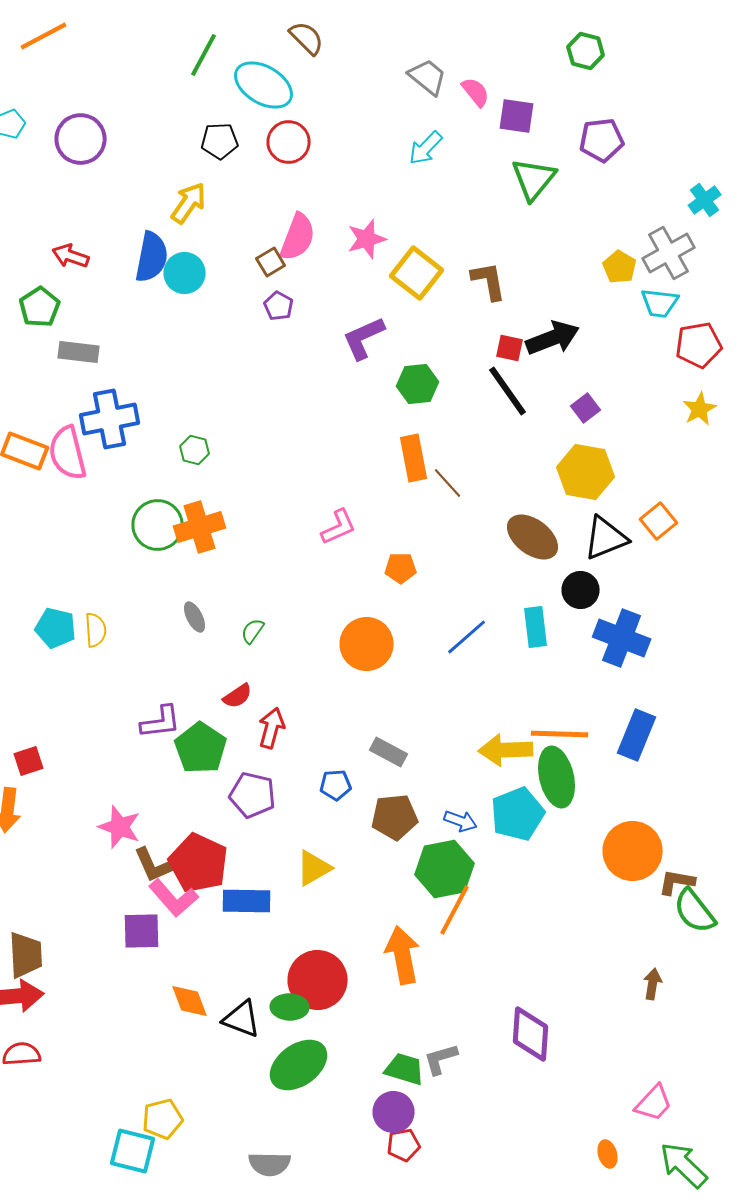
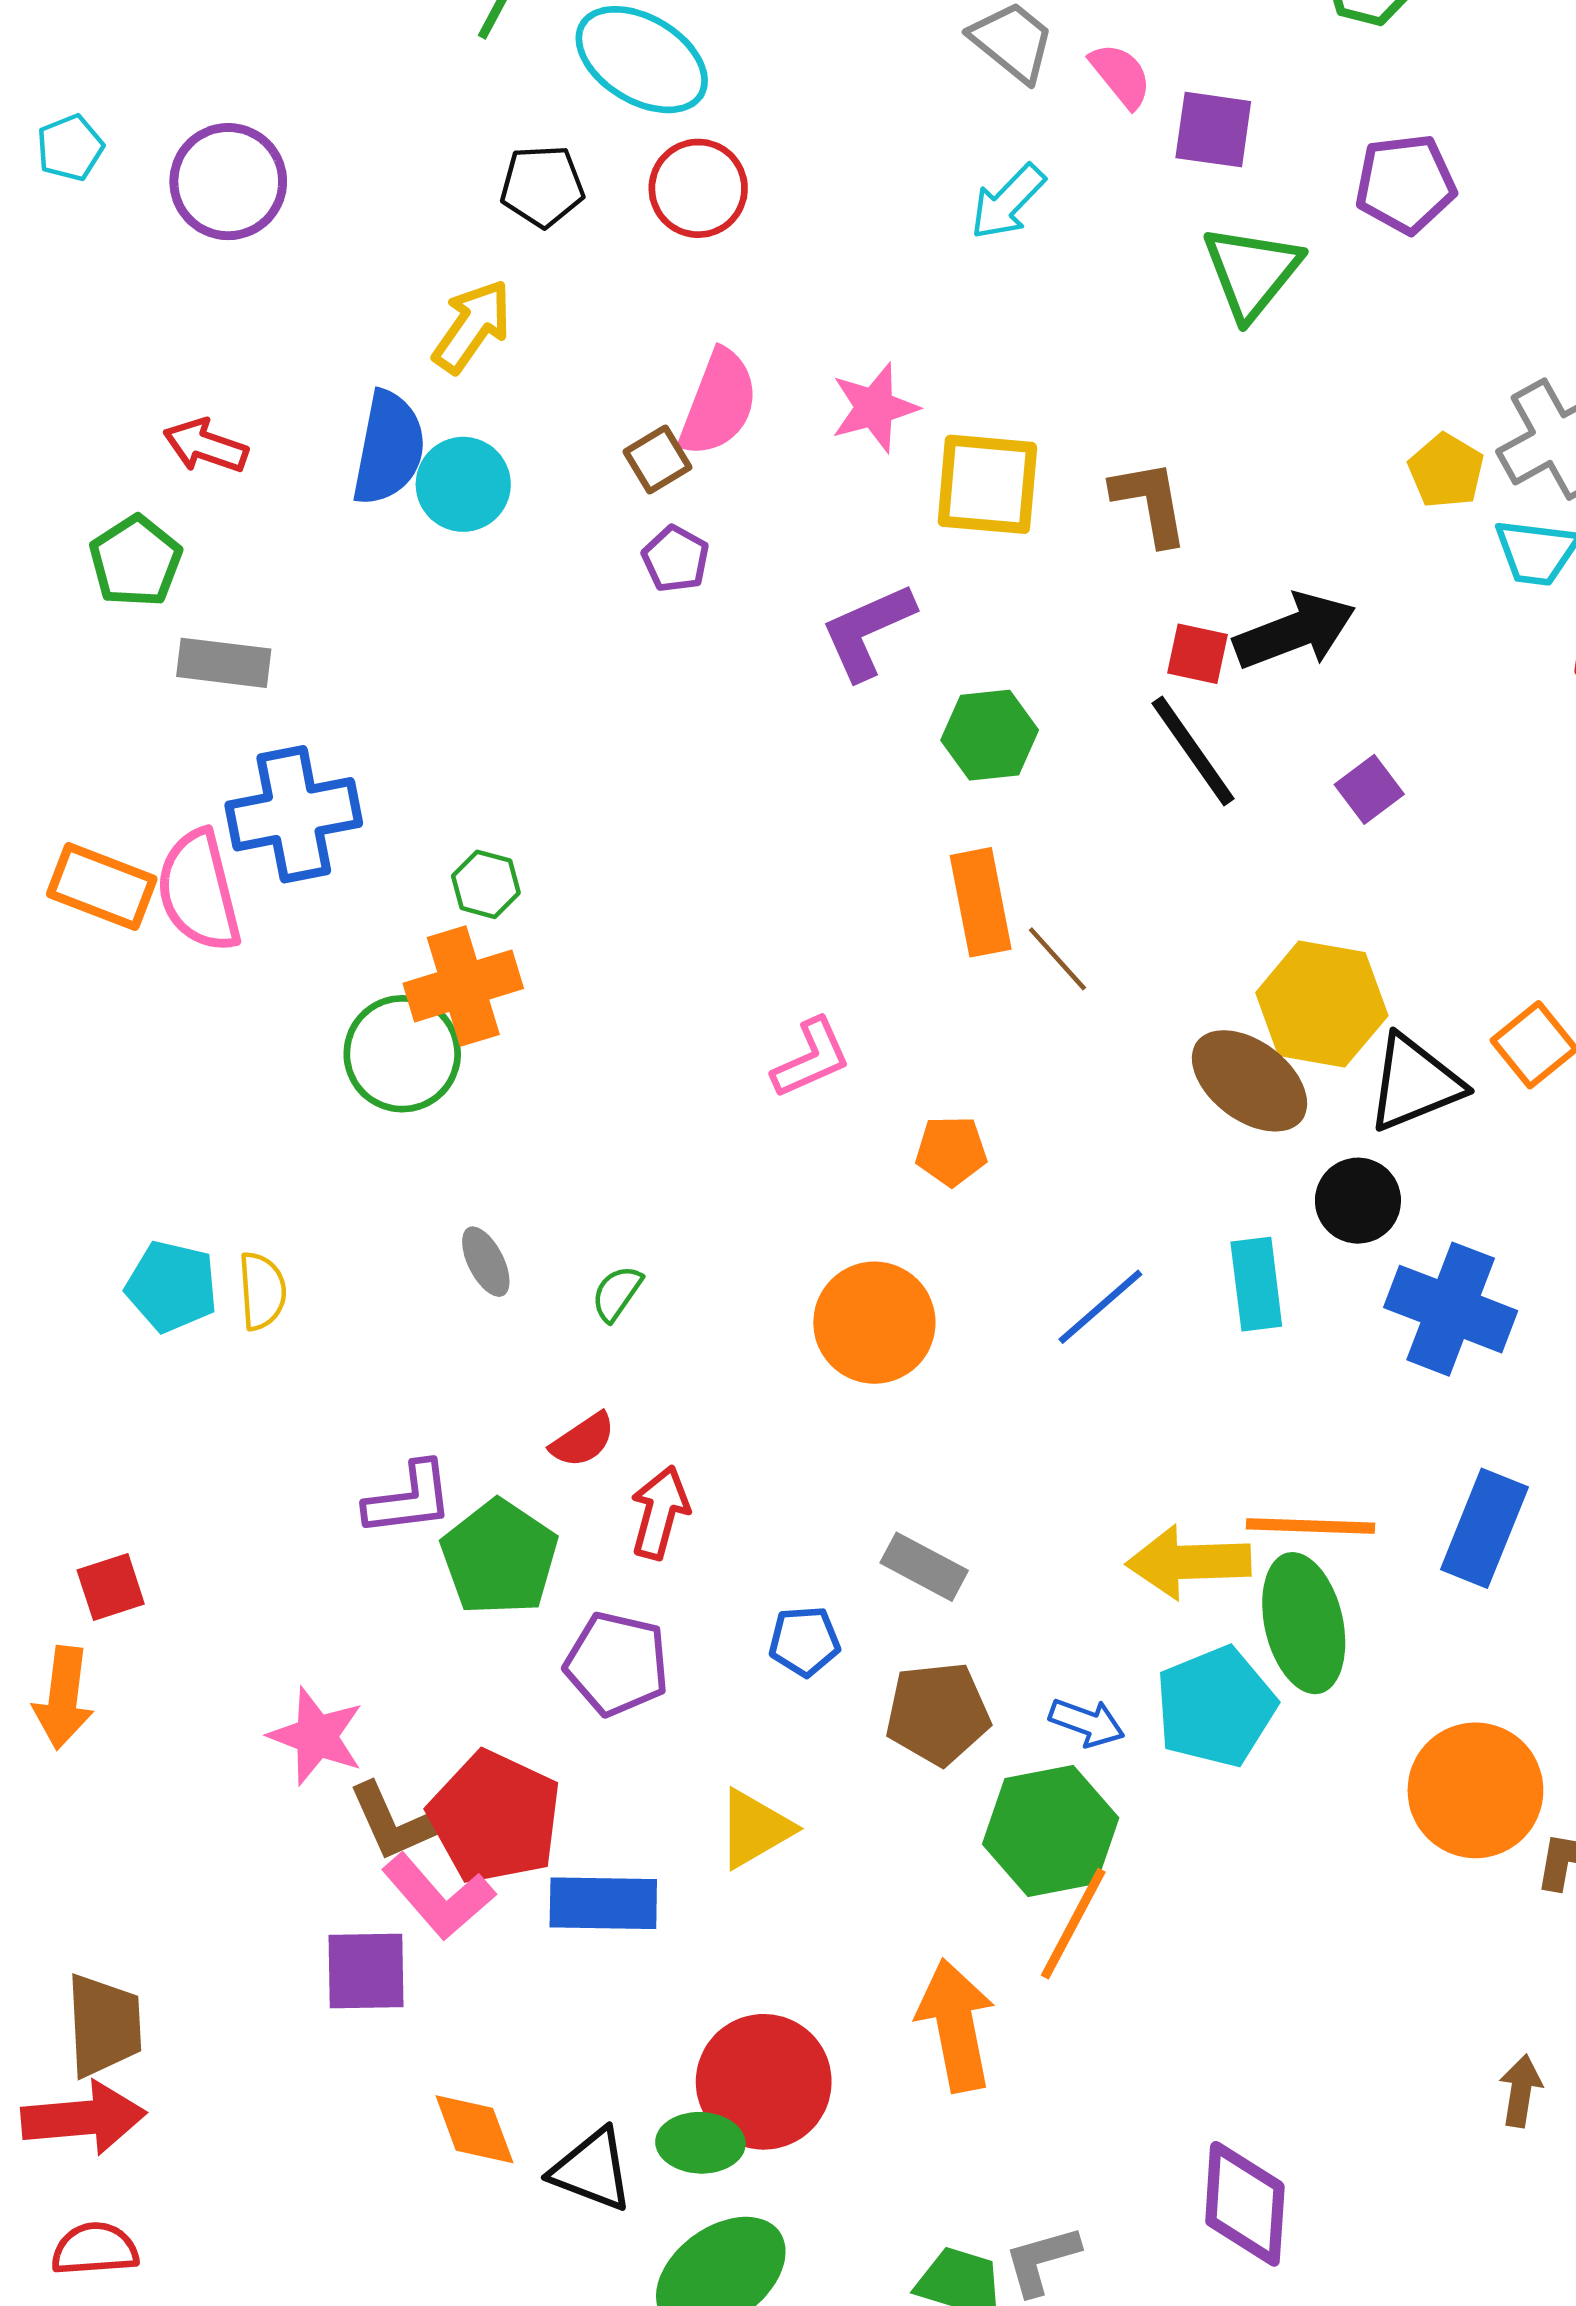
yellow square: (417, 273) -> (987, 484), turned -33
yellow hexagon: (586, 472) -> (1322, 1004), moved
orange cross: (200, 527) -> (463, 986), moved

